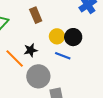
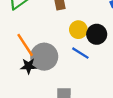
black star: (31, 50) -> (28, 66), moved
gray circle: (38, 76) -> (44, 57), moved

